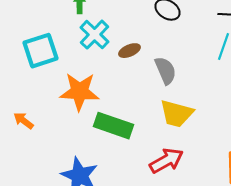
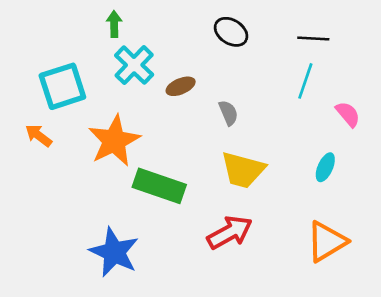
gray semicircle: (166, 71) -> (228, 113), size x0.7
orange star: (80, 92) -> (114, 141), turned -30
orange arrow: (24, 121) -> (39, 135), moved

